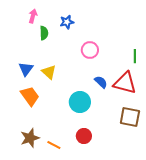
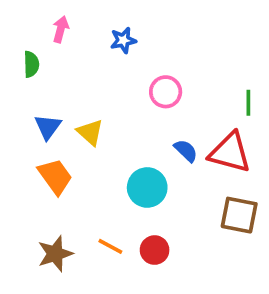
green semicircle: (44, 33) -> (31, 64), moved
orange line: (54, 145) -> (110, 246), moved

